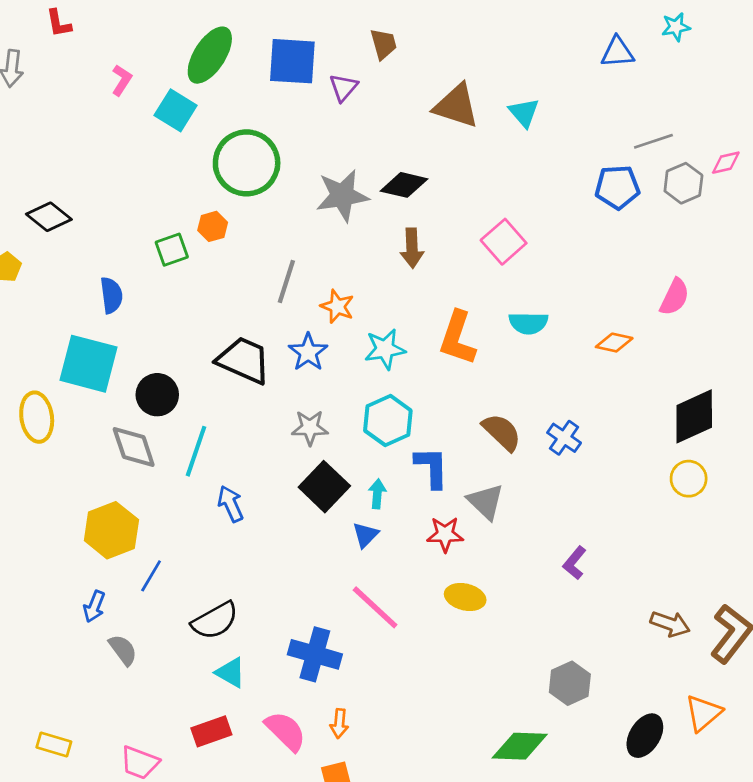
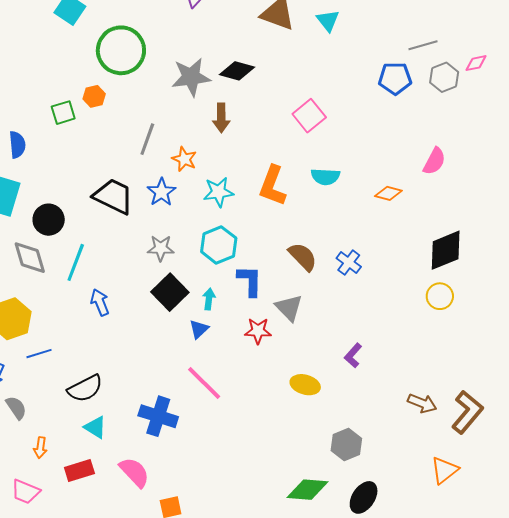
brown arrow: (412, 248) -> (221, 118), moved
blue line: (151, 576) -> (39, 354), turned 40
yellow ellipse: (465, 597) -> (305, 385), moved
orange arrow: (339, 724) -> (40, 448), moved
black ellipse: (645, 736) -> (364, 497), moved

